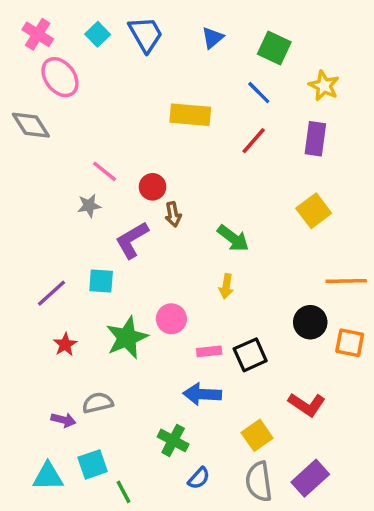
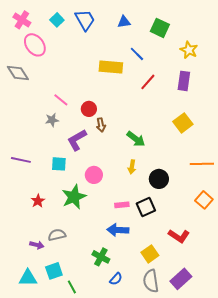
blue triangle: (213, 38) -> (124, 22), turned 32
blue line: (259, 93) -> (137, 54), moved
purple line: (51, 293) -> (21, 160), moved, turned 54
pink circle: (171, 319) -> (94, 175), moved
black circle: (310, 322) -> (159, 179), moved
orange square: (350, 343) -> (204, 200), turned 30

